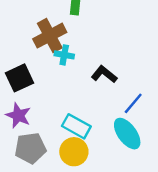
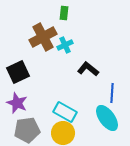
cyan cross: (64, 55) -> (65, 45), moved, turned -35
blue line: (133, 103) -> (112, 93), turned -36

